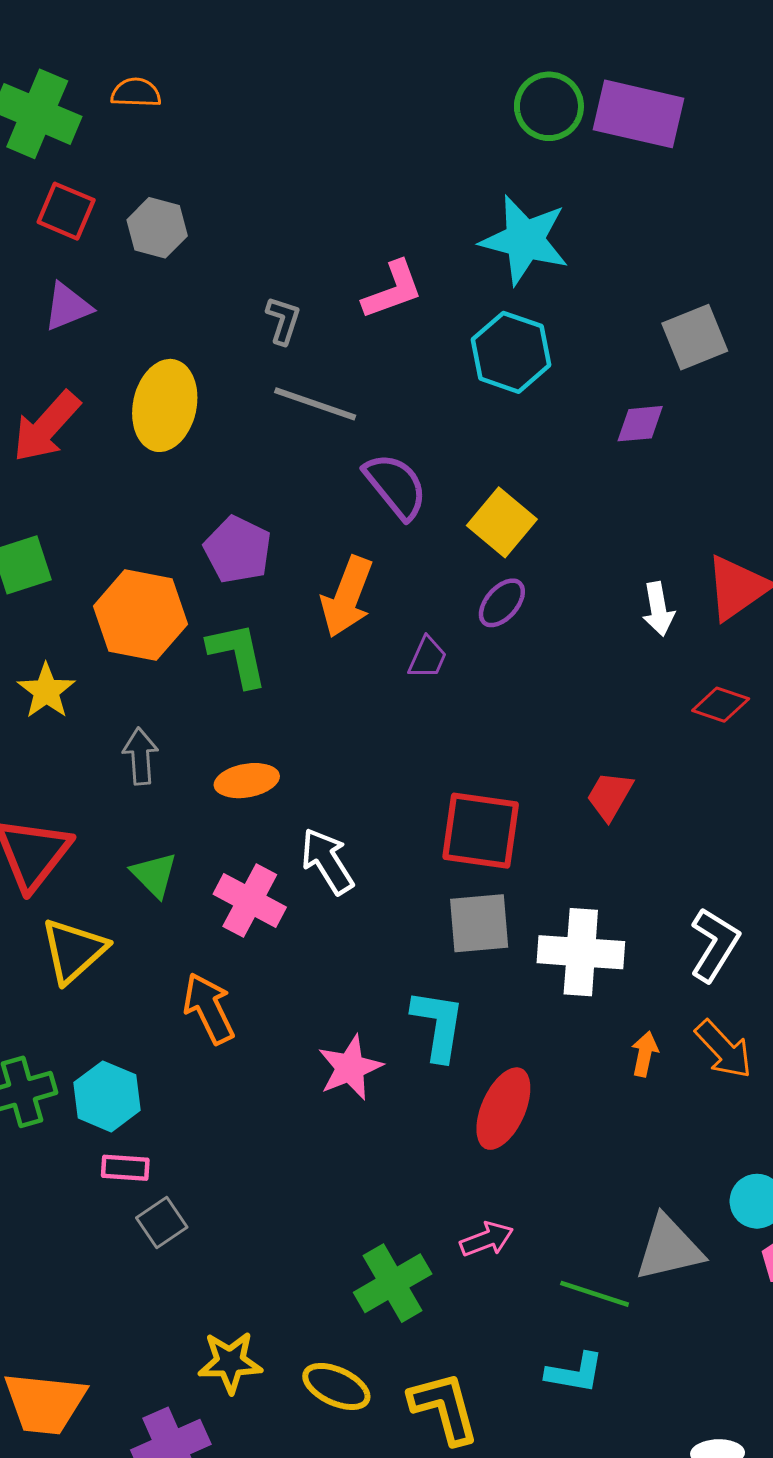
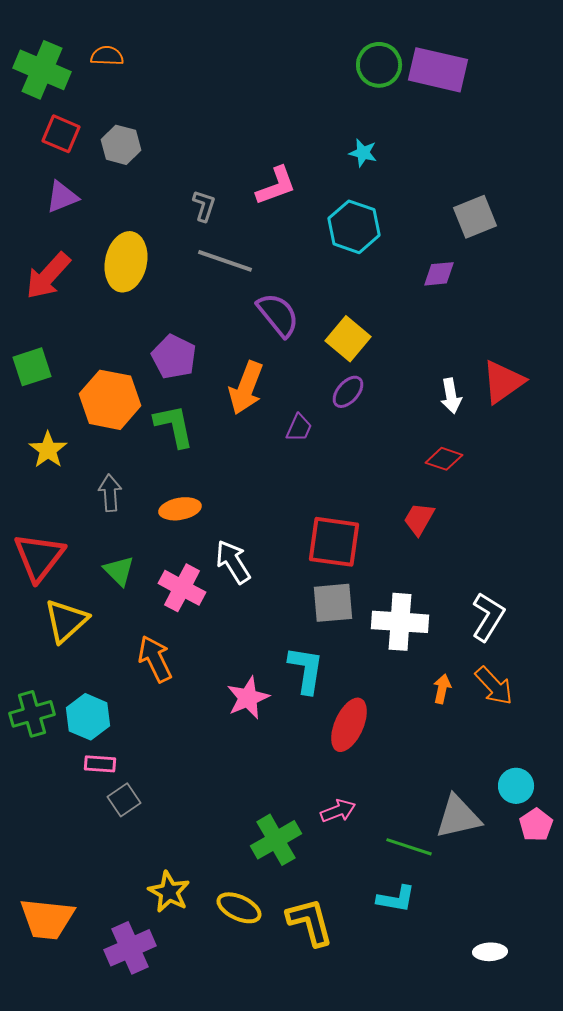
cyan star: (525, 240) -> (363, 153), size x0.5
red diamond: (721, 705) -> (444, 459), moved
yellow star: (230, 1362) -> (169, 892), turned 30

